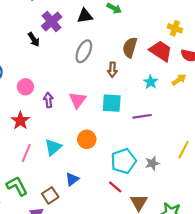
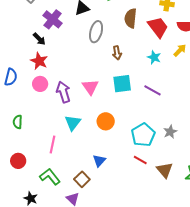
brown semicircle: (130, 47) -> (131, 18), moved
gray ellipse: (84, 51) -> (96, 32), moved
red trapezoid: (161, 51) -> (158, 27), turned 30
purple arrow: (48, 100) -> (63, 92), size x1.5
purple line: (142, 116) -> (152, 90), turned 48
red star: (20, 121) -> (39, 61), moved
cyan triangle: (53, 147) -> (73, 123), moved

